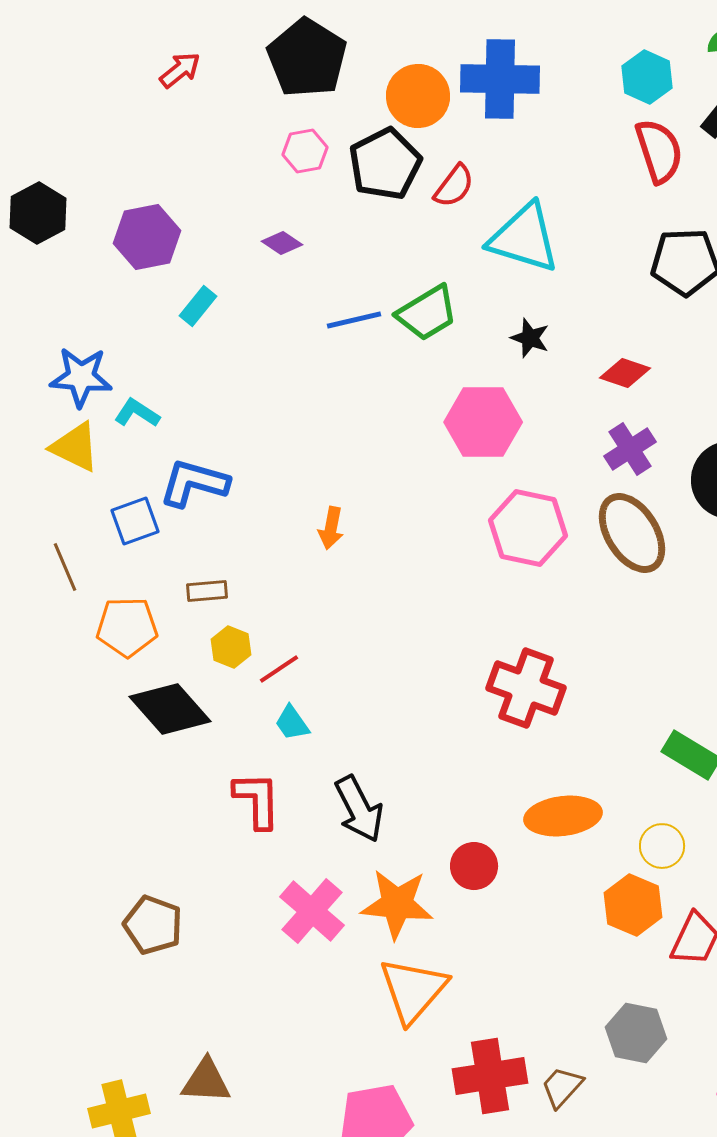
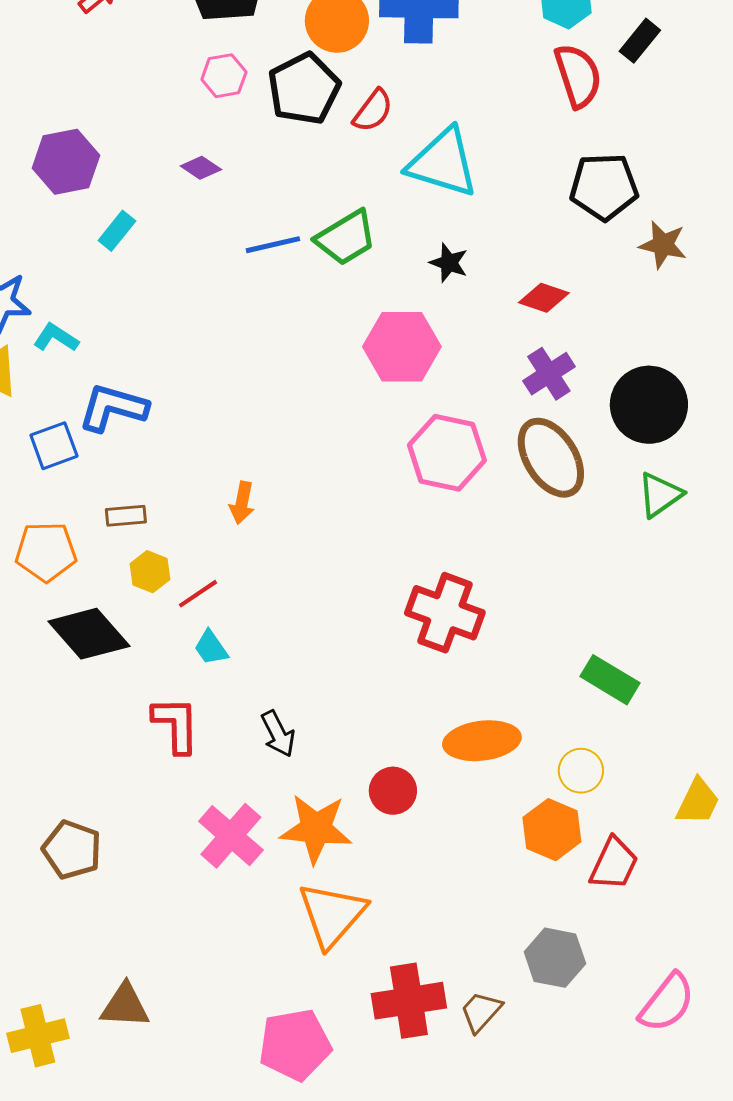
orange arrow: (331, 528) -> (242, 503), moved
black arrow: (359, 809) -> (278, 734), size x0.7

